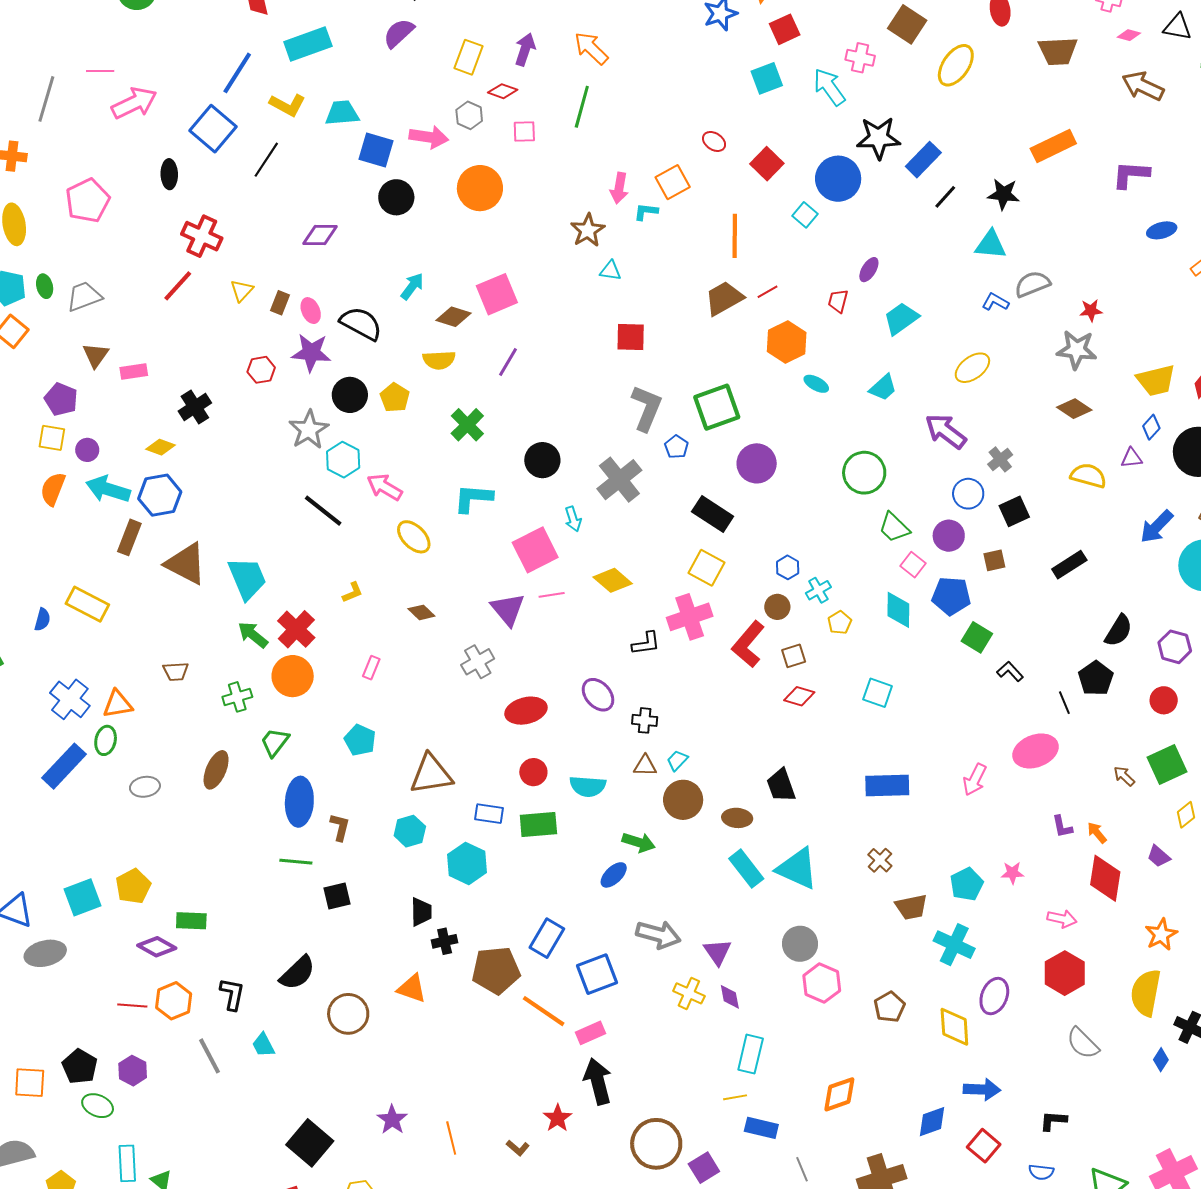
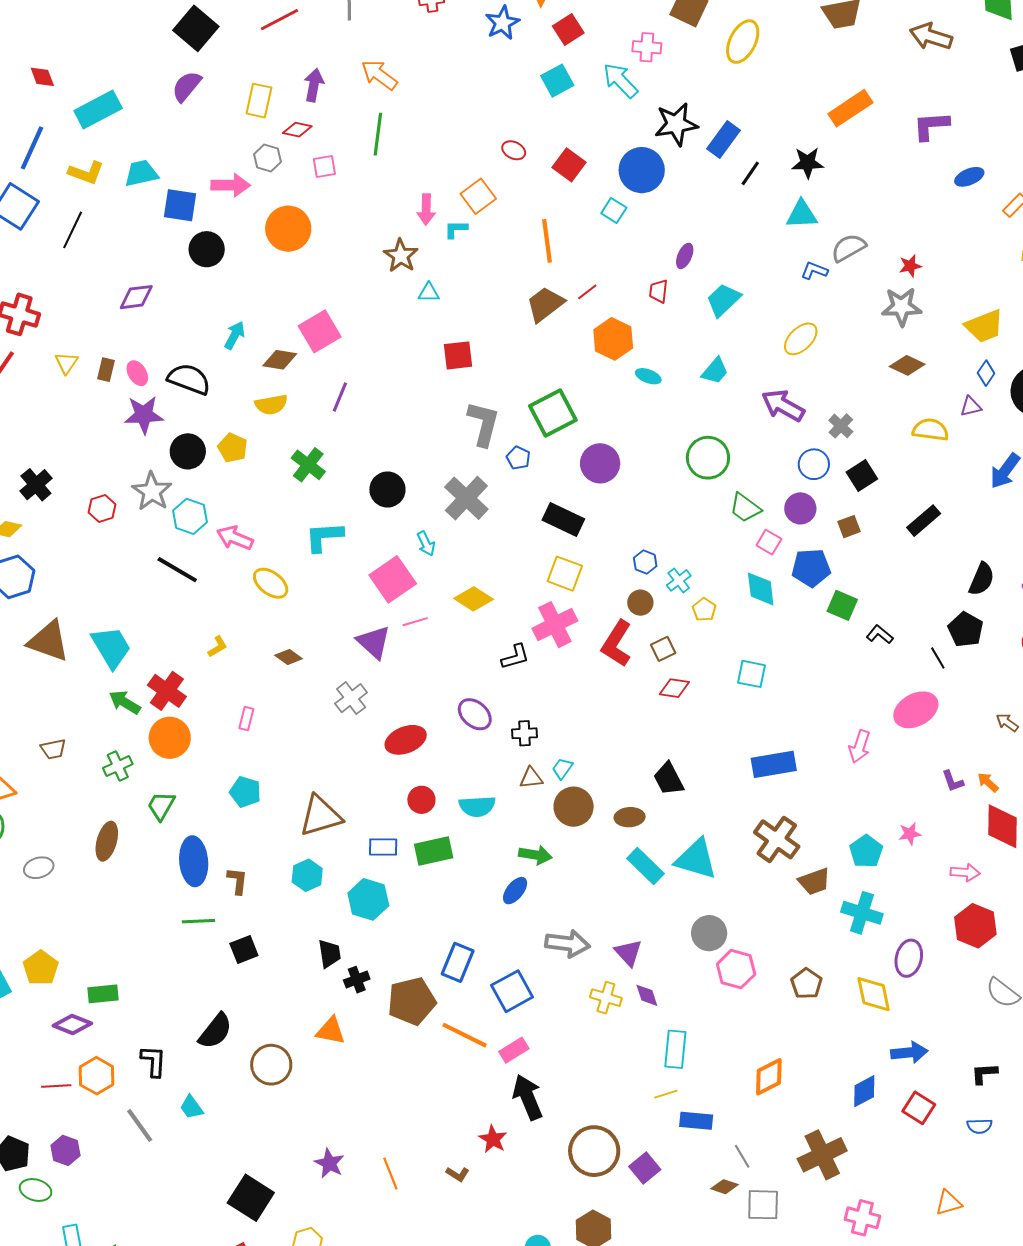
red hexagon: (261, 370) -> (102, 508), moved
brown cross: (880, 860) -> (777, 839), size x1.8

